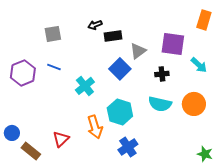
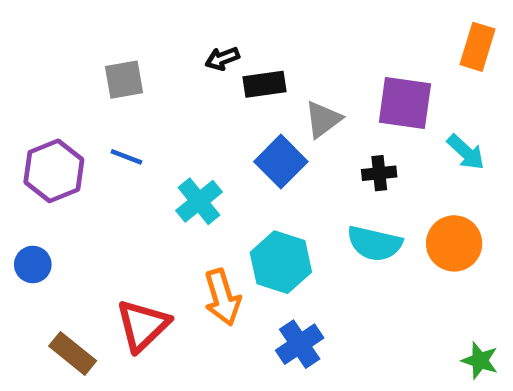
blue circle: (12, 133) -> (33, 265), moved
red triangle: (61, 139) -> (143, 325), size x1.4

